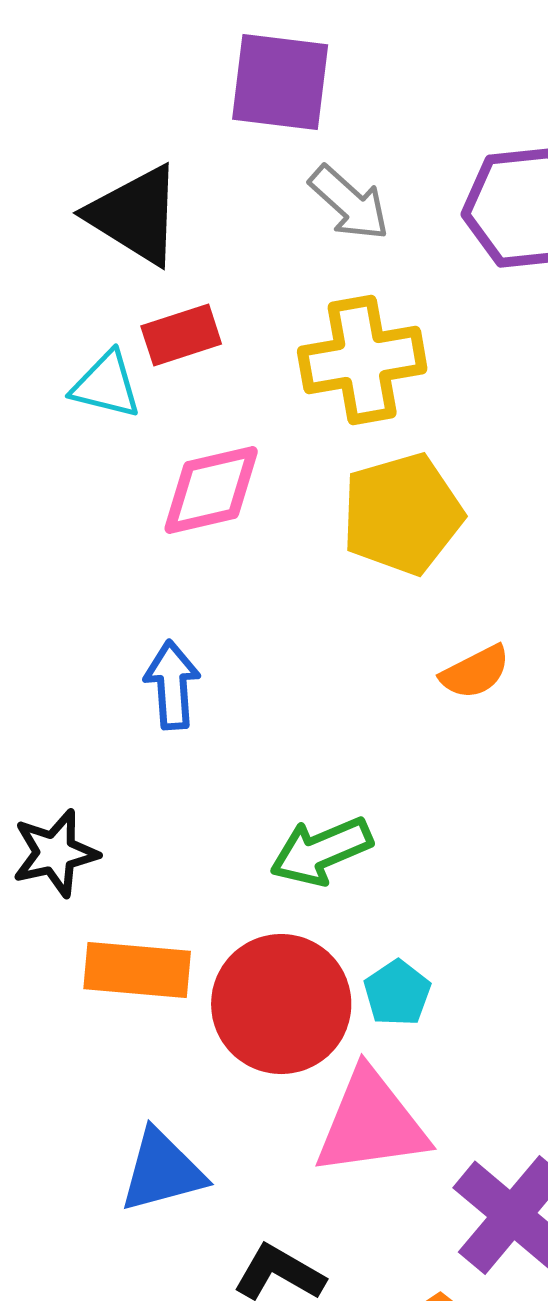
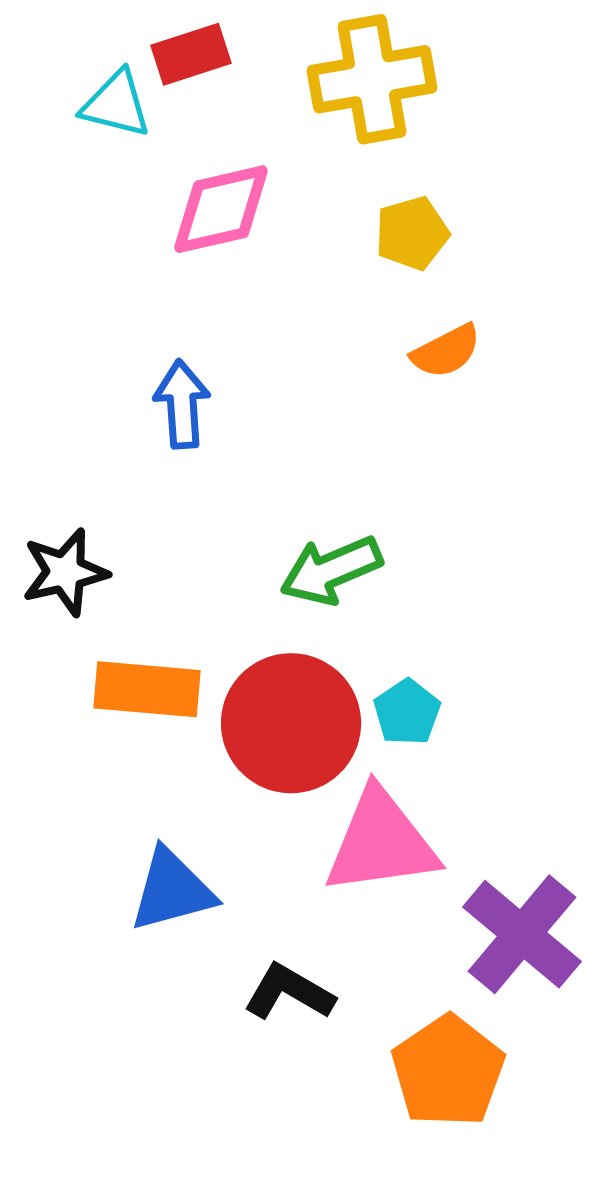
yellow pentagon: (402, 514) -> (412, 233), size x0.6
orange semicircle: (475, 672) -> (446, 351), moved

